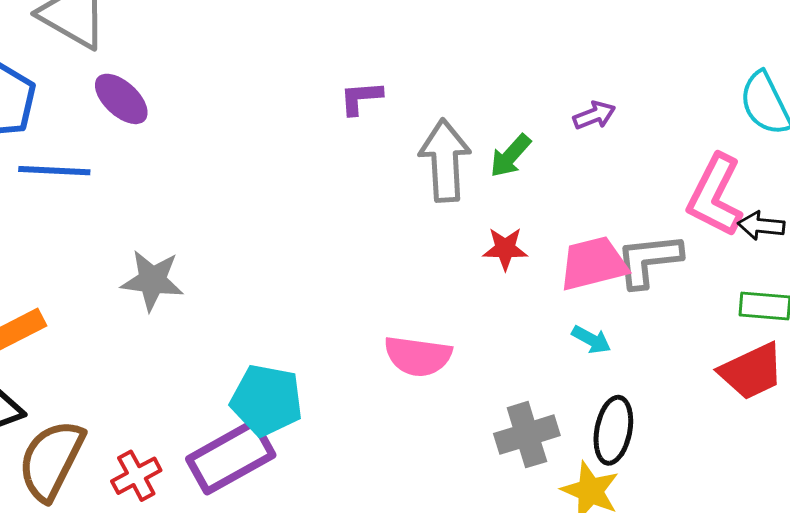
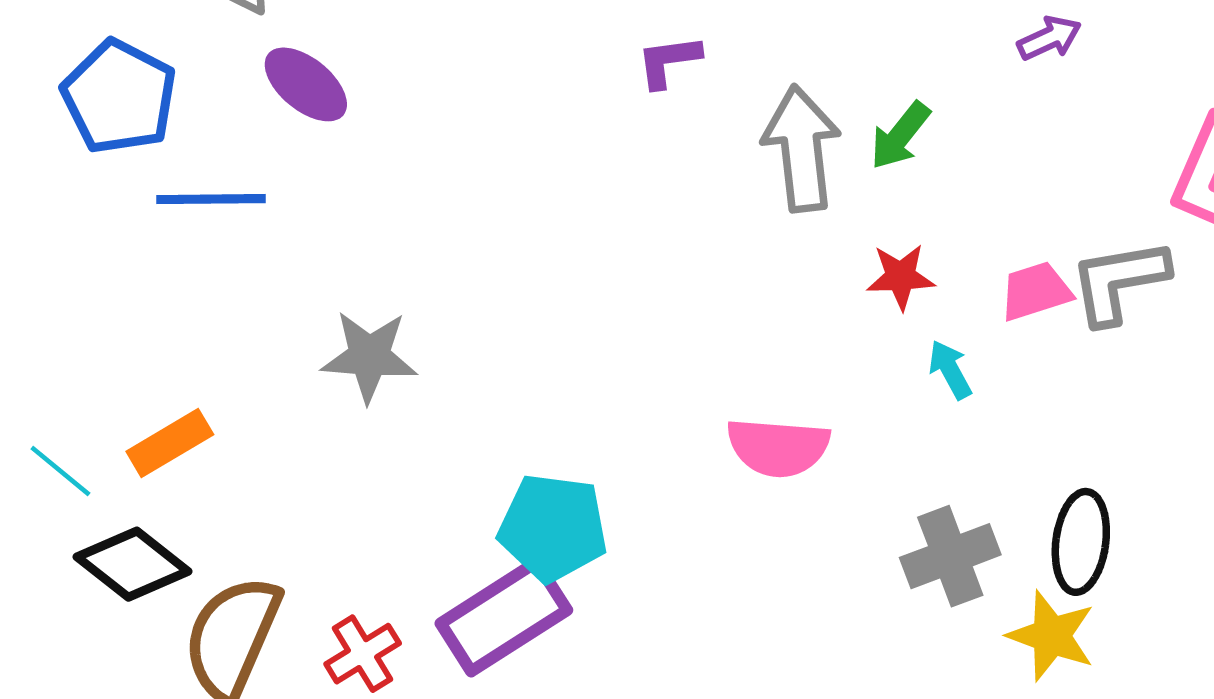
purple arrow: (594, 115) -> (1049, 38), moved
pink trapezoid: (593, 264) -> (1036, 291), size x0.7
cyan arrow: (591, 340) -> (950, 370), moved, turned -144

